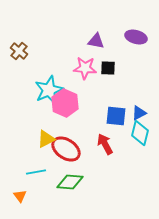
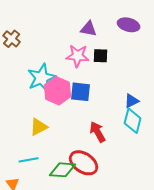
blue square: (116, 116) -> (81, 92), moved
red ellipse: (66, 149) -> (84, 163), moved

